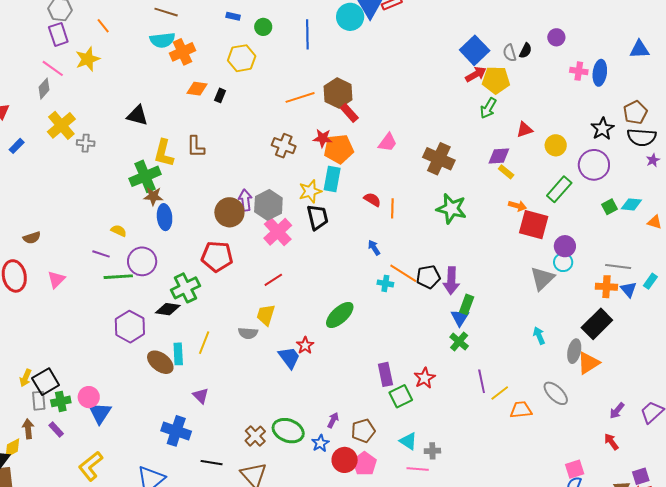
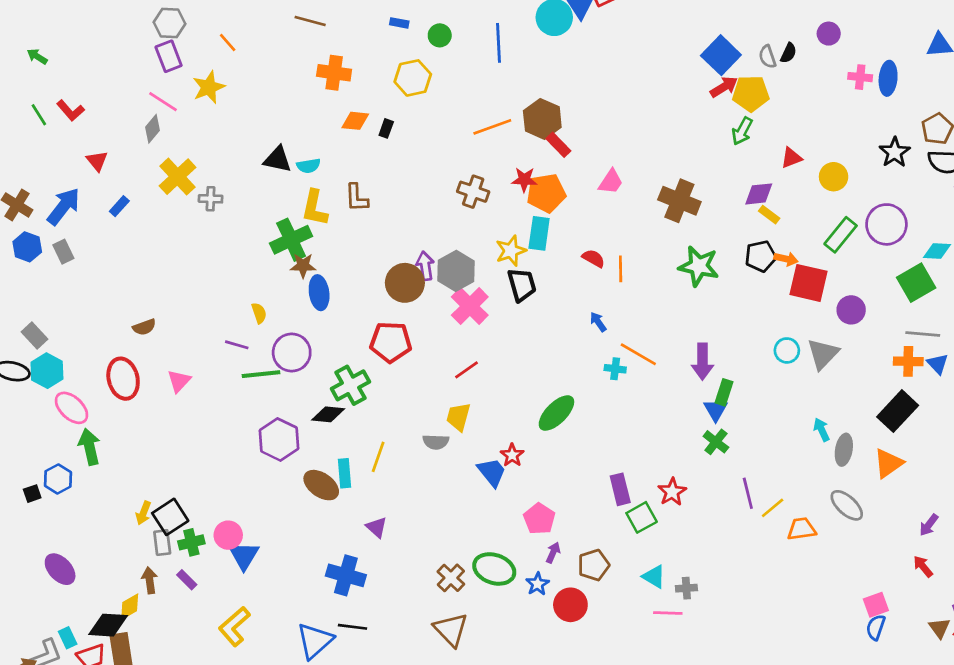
cyan semicircle: (162, 40) -> (308, 166), moved, size x0.7
orange cross: (183, 52) -> (334, 73), turned 35
purple circle: (594, 165) -> (886, 224), moved
green square: (609, 207) -> (916, 283), moved, size x1.8
yellow semicircle: (119, 231) -> (259, 313), turned 49
cyan circle: (563, 262) -> (787, 350), moved
black pentagon: (428, 277) -> (761, 256), moved
gray ellipse: (574, 351) -> (844, 450), moved
black line: (212, 463) -> (353, 627), moved
pink pentagon: (365, 464) -> (539, 519), moved

